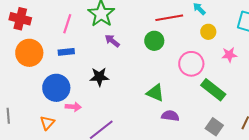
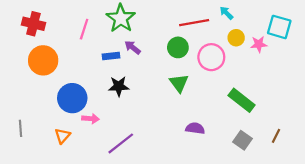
blue rectangle: (66, 52) -> (111, 56), moved
pink star: (229, 55) -> (259, 44), moved
pink circle: (191, 64) -> (211, 57), moved
green triangle: (155, 93) -> (179, 83), moved, turned 30

